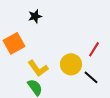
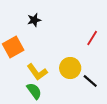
red line: (94, 49) -> (92, 38), moved

